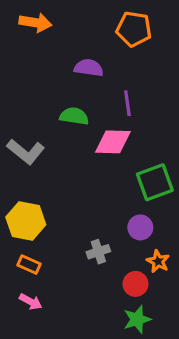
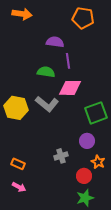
purple line: (127, 103) -> (68, 61), moved
gray L-shape: (26, 152) -> (47, 104), moved
yellow hexagon: (26, 221) -> (16, 108), moved

